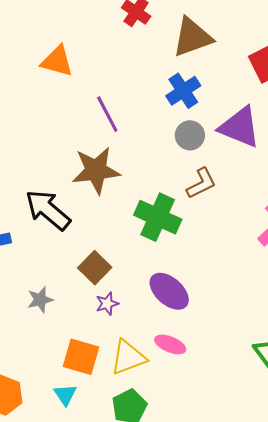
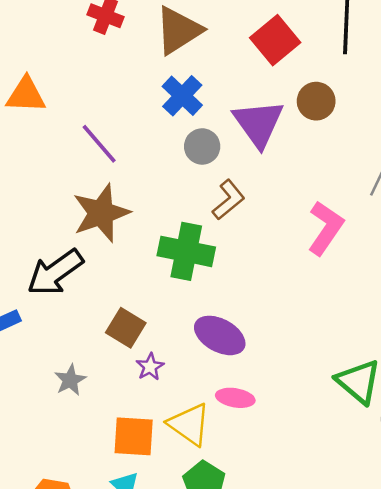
purple triangle: (240, 127) -> (258, 123), turned 45
black arrow: (48, 210) -> (55, 272), turned -63
yellow triangle: (128, 357) -> (189, 424), turned -51

